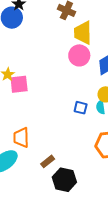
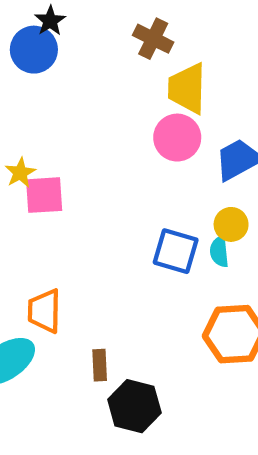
blue square: (81, 108) -> (176, 251), size x1.5
brown rectangle: (48, 161) -> (100, 365), turned -56

